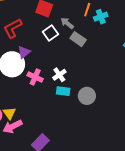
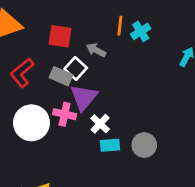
gray rectangle: (78, 39) -> (61, 76), moved
purple triangle: (24, 52) -> (84, 97), moved, size x1.5
pink cross: (35, 77) -> (65, 114), moved

